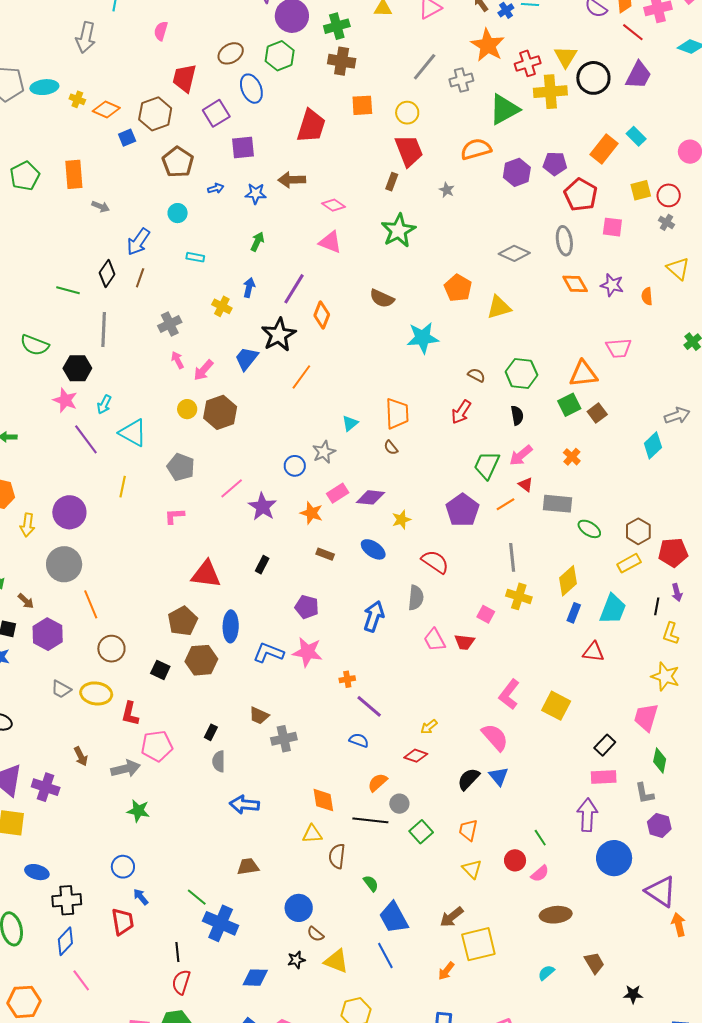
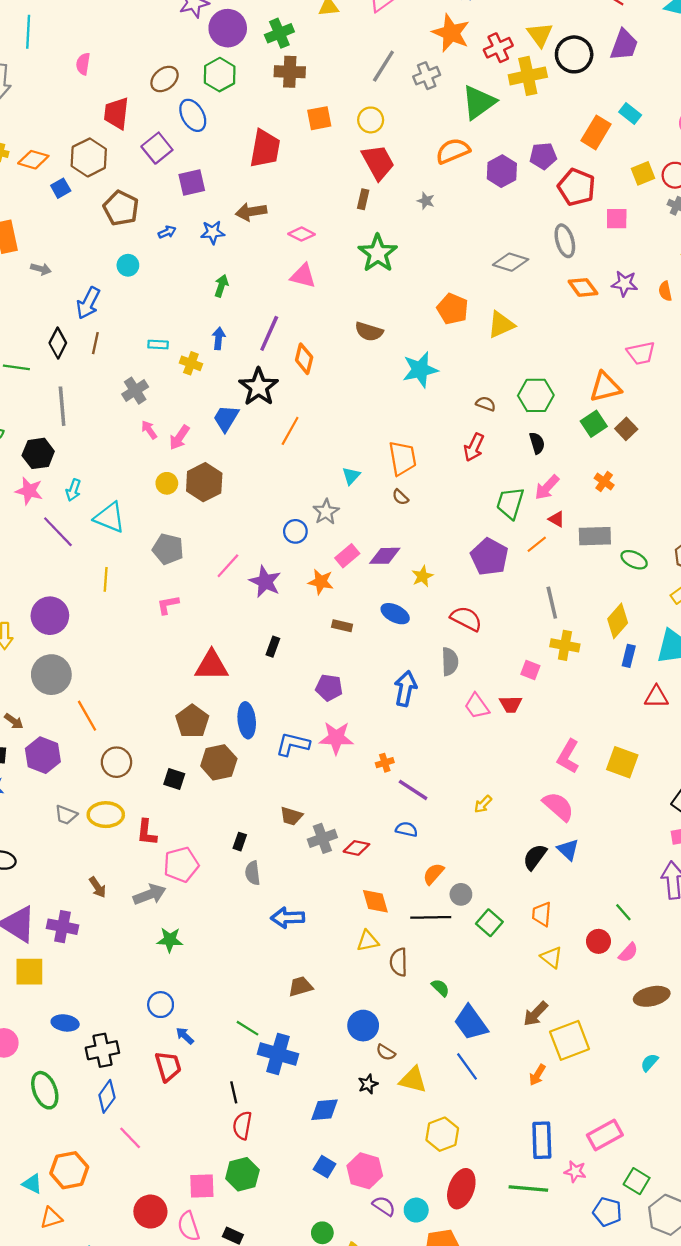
cyan rectangle: (195, 257) -> (158, 345), moved
red diamond: (416, 756) -> (356, 848), moved

